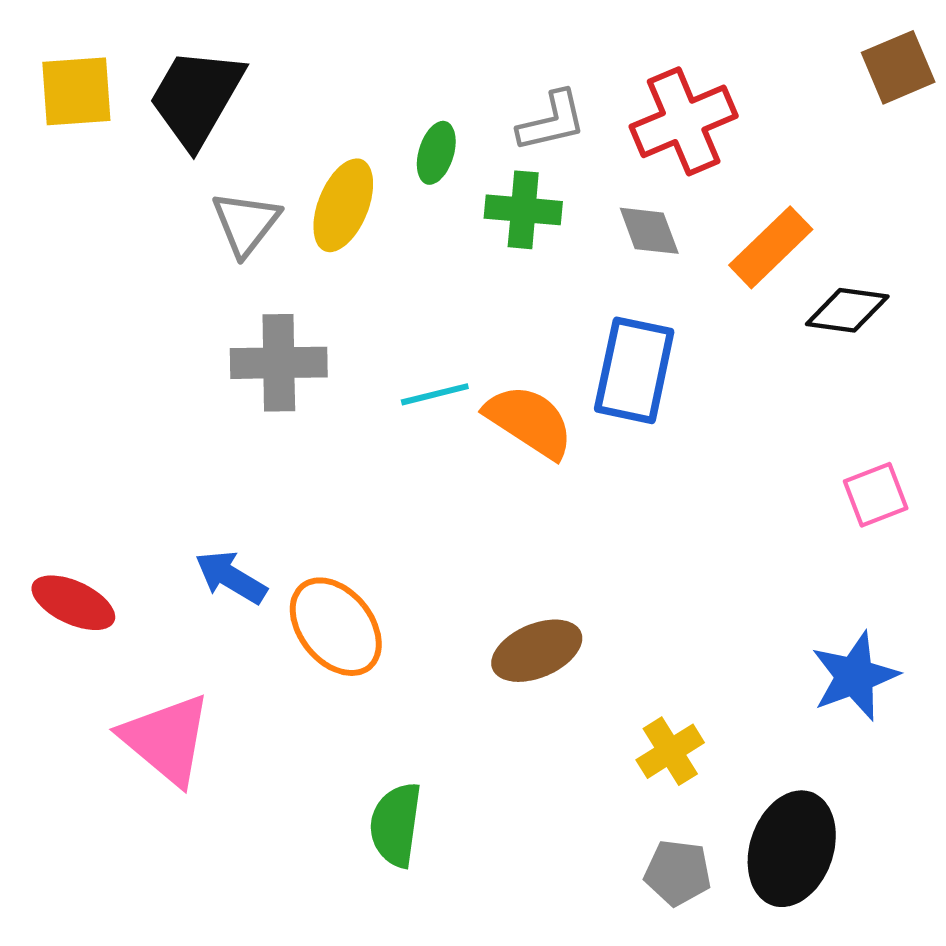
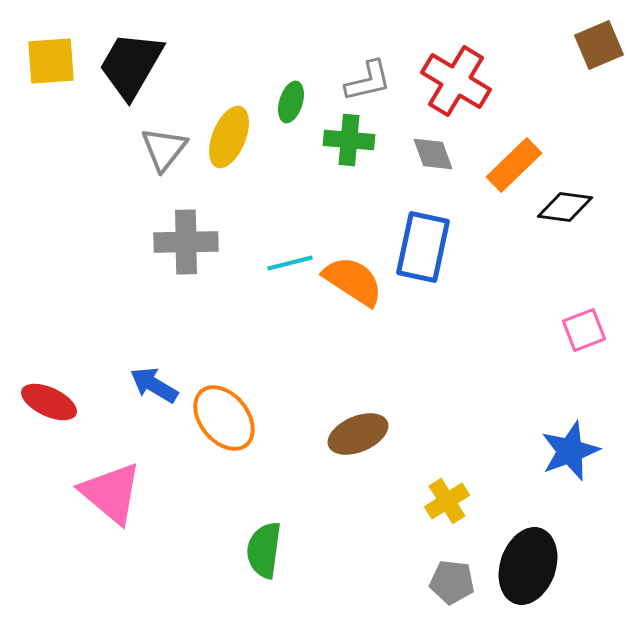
red cross: (684, 121) -> (456, 81), turned -36

